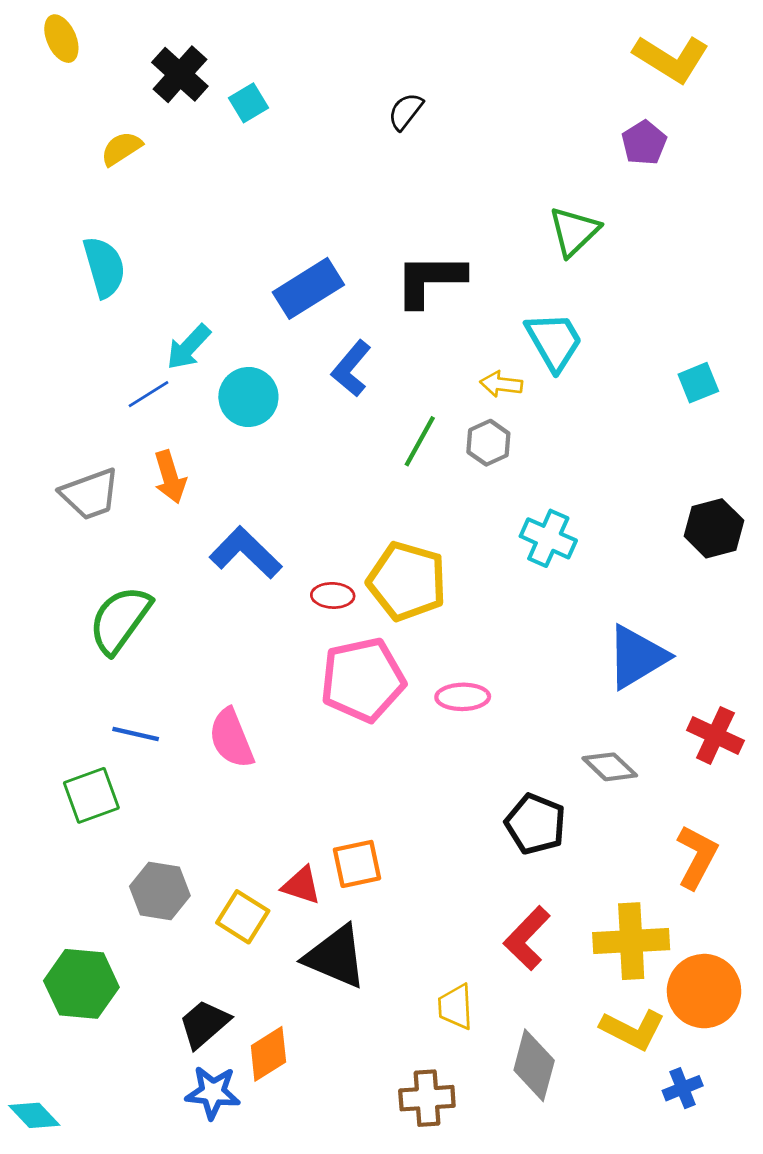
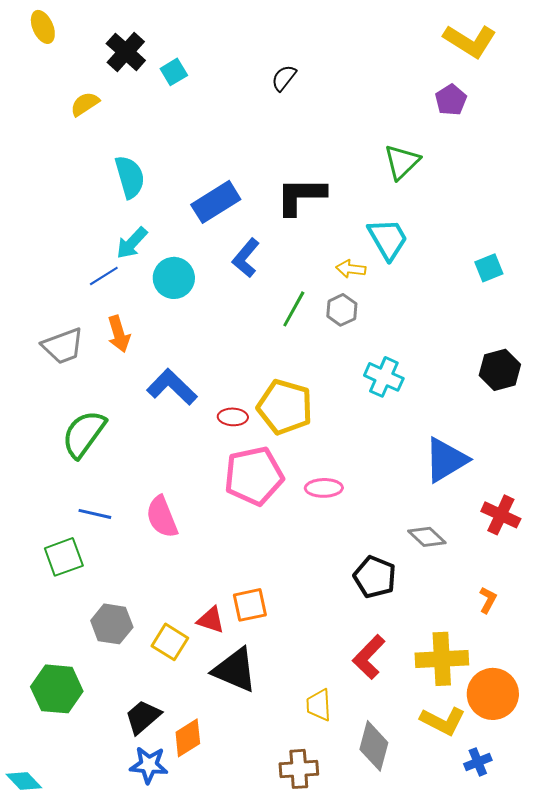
cyan semicircle: (104, 267) -> (130, 177), moved
orange L-shape: (697, 857) -> (488, 600), size x0.6

